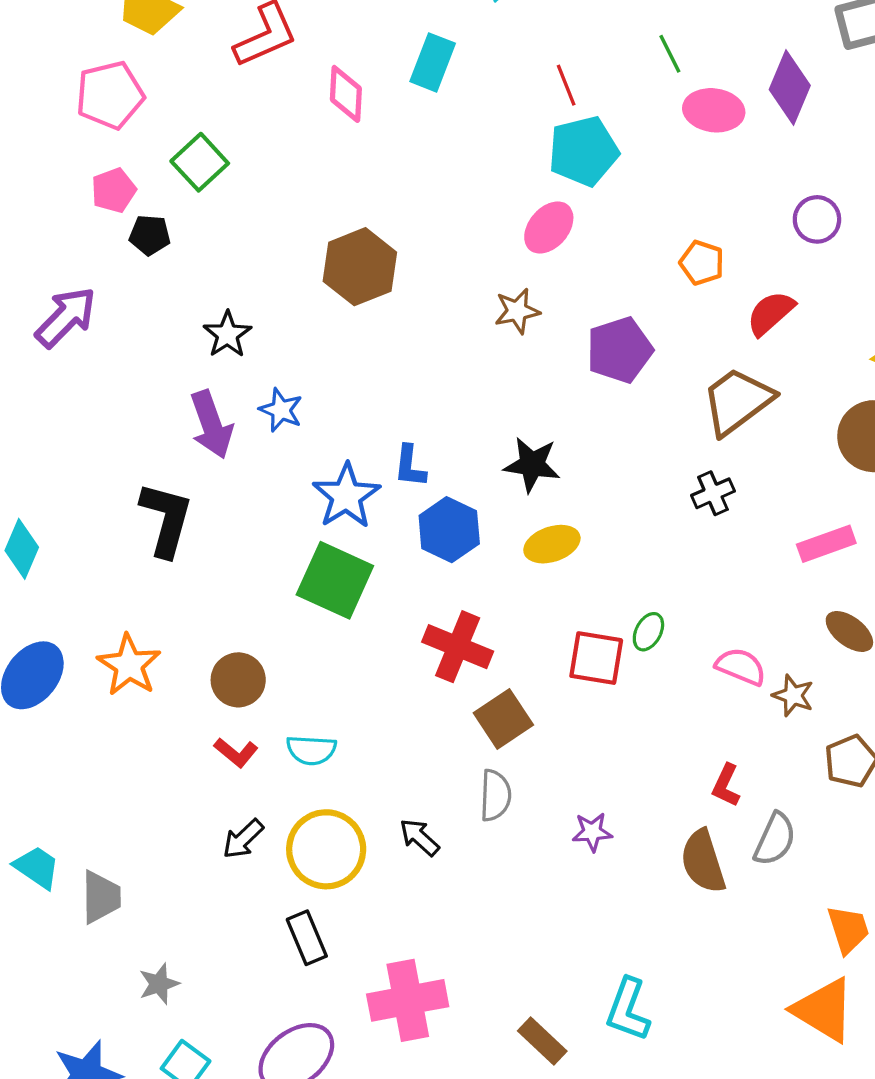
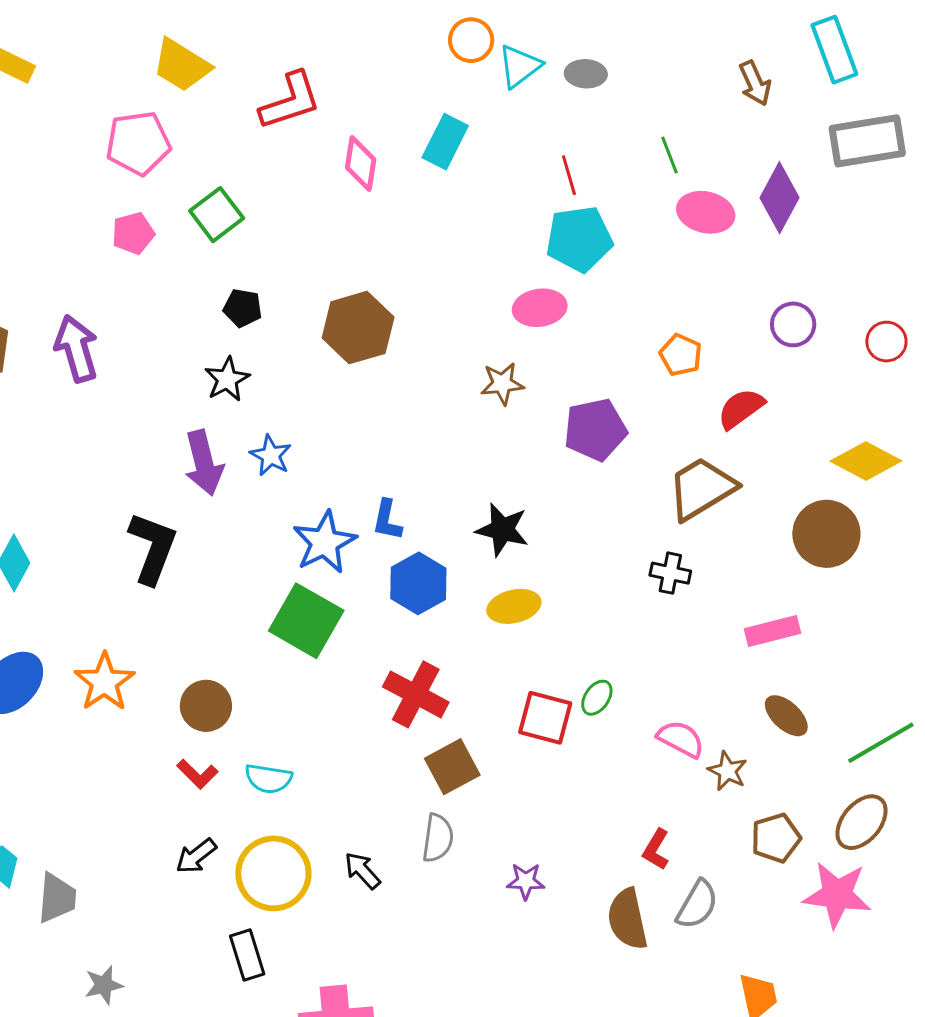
pink ellipse: (549, 228) -> (540, 308), turned 36
black pentagon: (150, 235) -> (243, 308), moved
purple arrow: (66, 317) -> (76, 348), turned -66
black cross: (713, 493) -> (670, 573), turned 30

